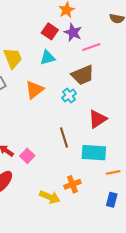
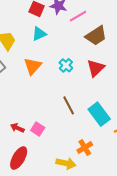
brown trapezoid: (83, 75) -> (96, 36), moved
red triangle: (98, 119) -> (96, 68), moved
cyan rectangle: (94, 153) -> (99, 114), turned 60

